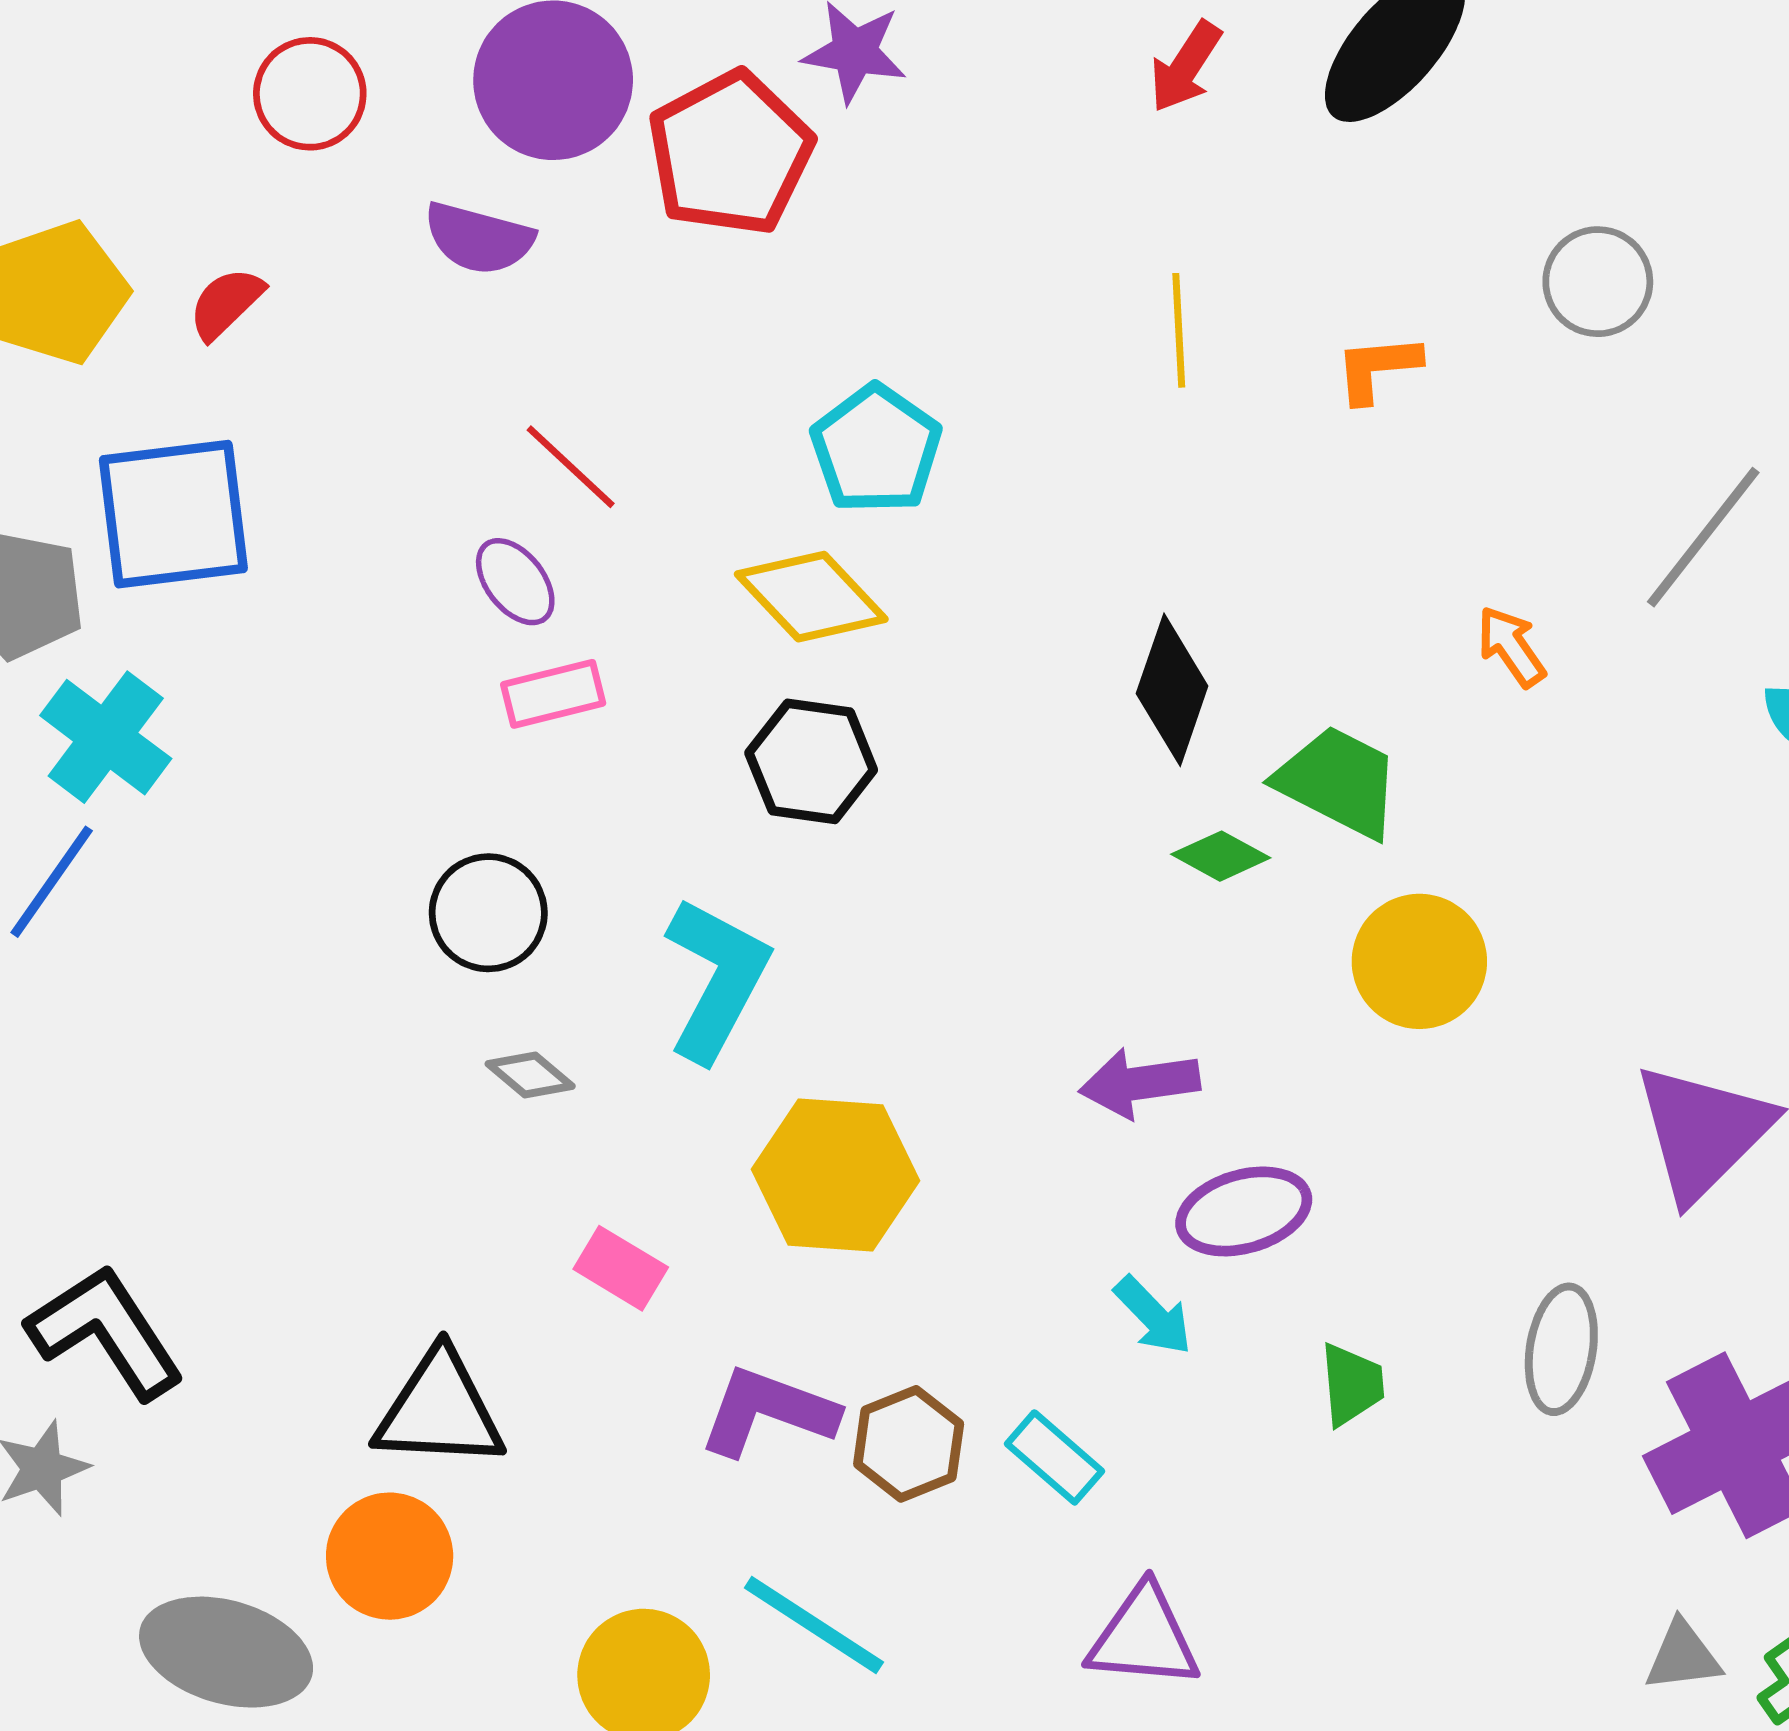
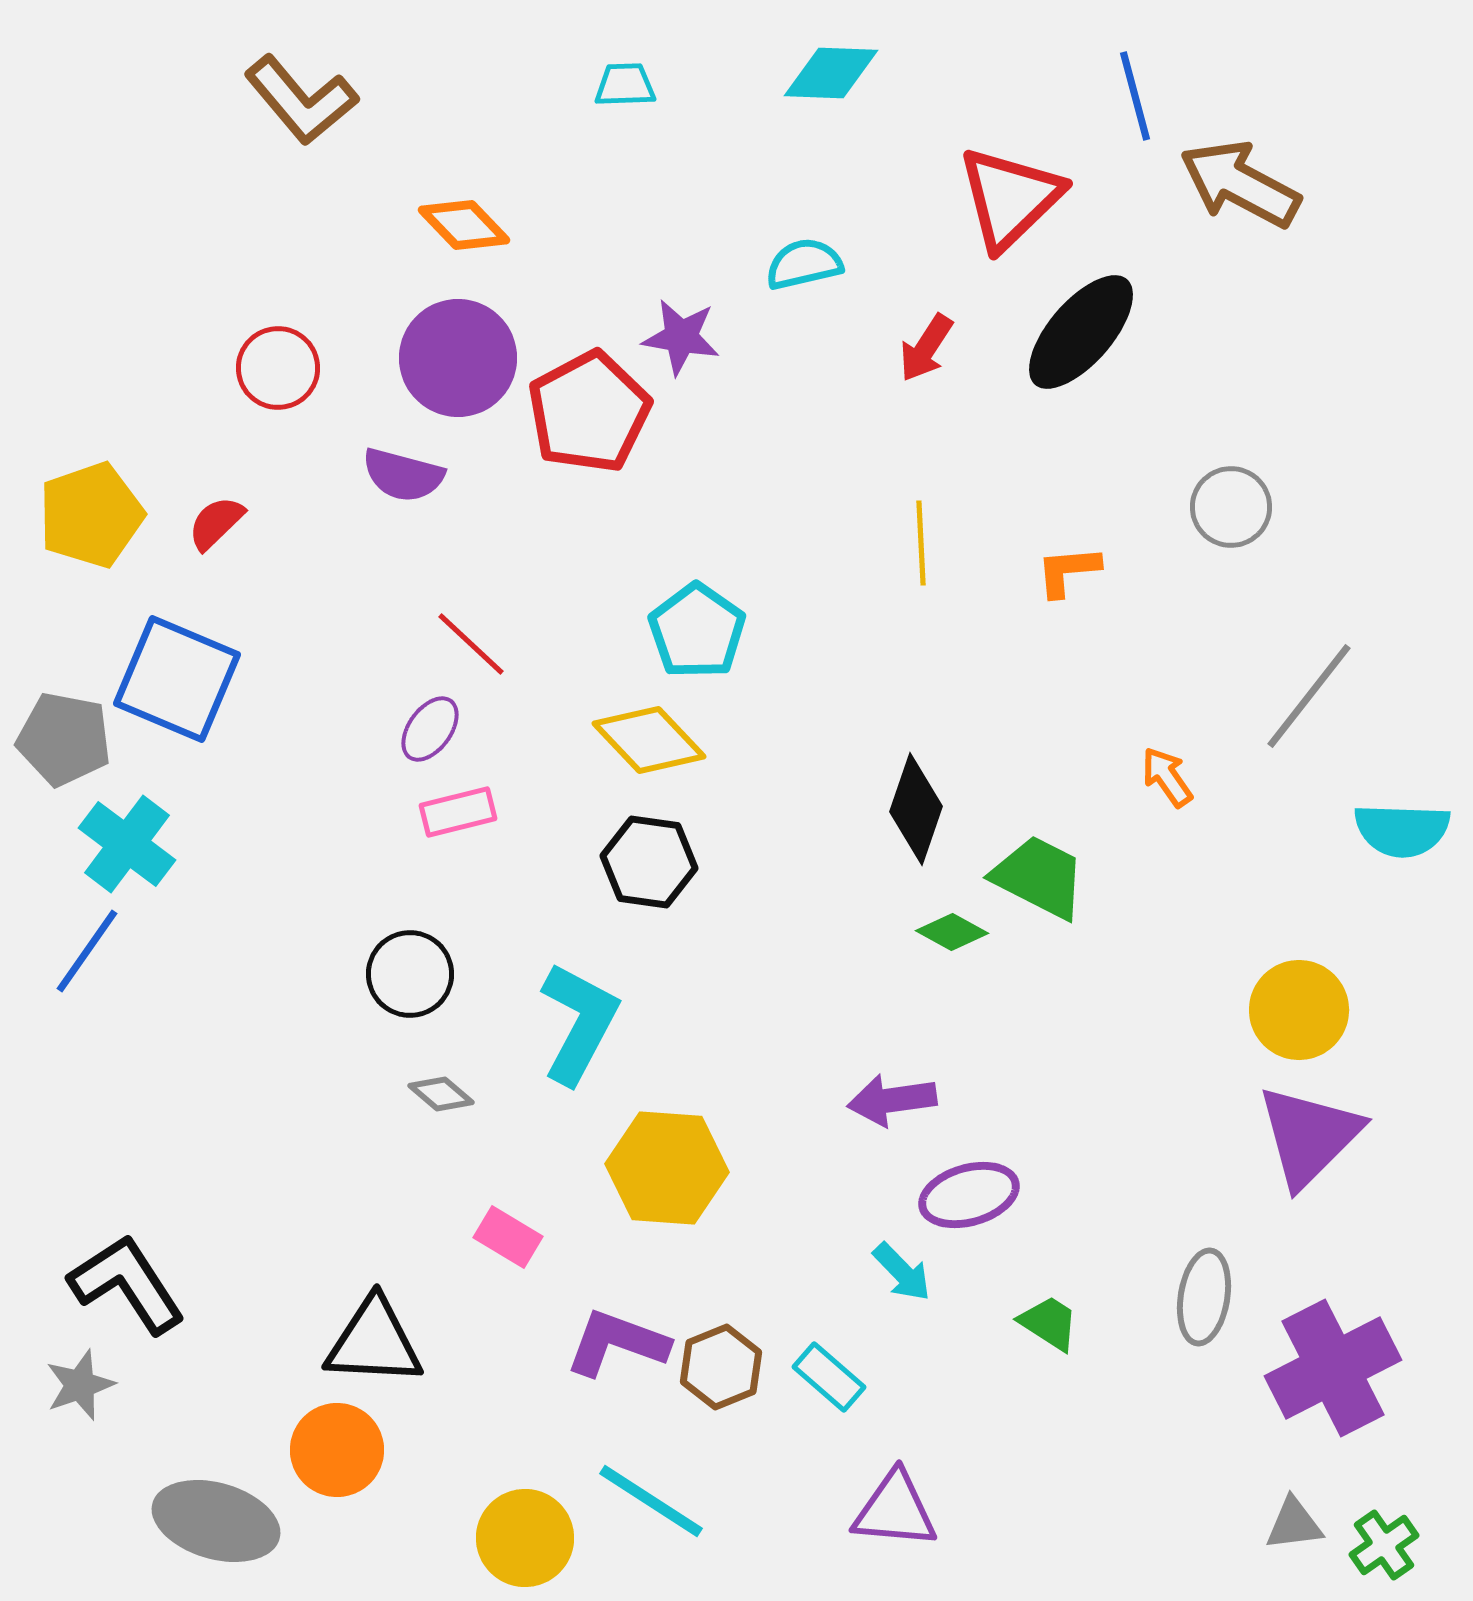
blue square: (173, 514) -> (177, 679), turned 30
purple ellipse: (515, 582) -> (430, 729), turned 74
yellow circle: (1419, 961) -> (1299, 1010), moved
green trapezoid: (1352, 1384) -> (1049, 1323), turned -52

